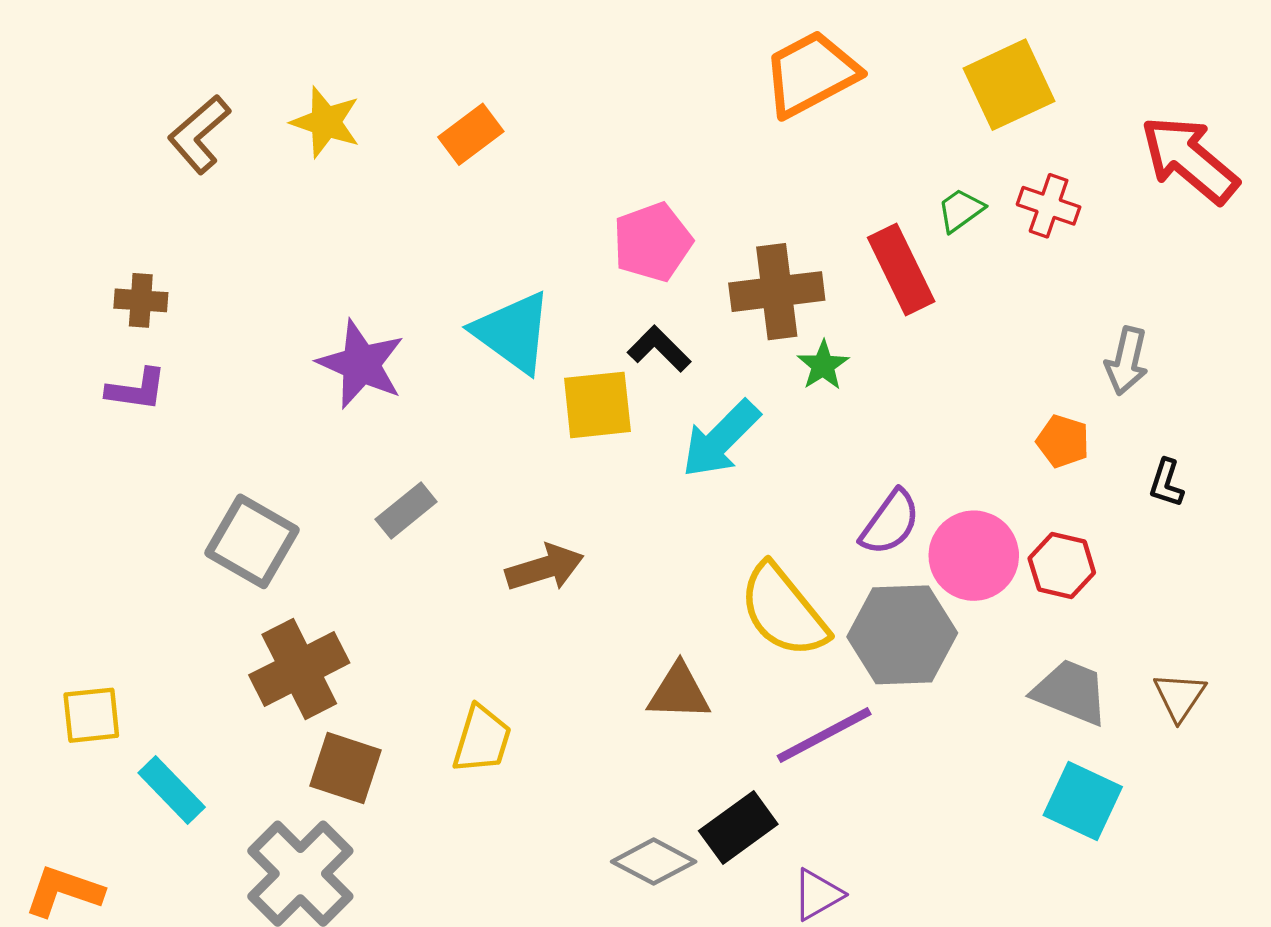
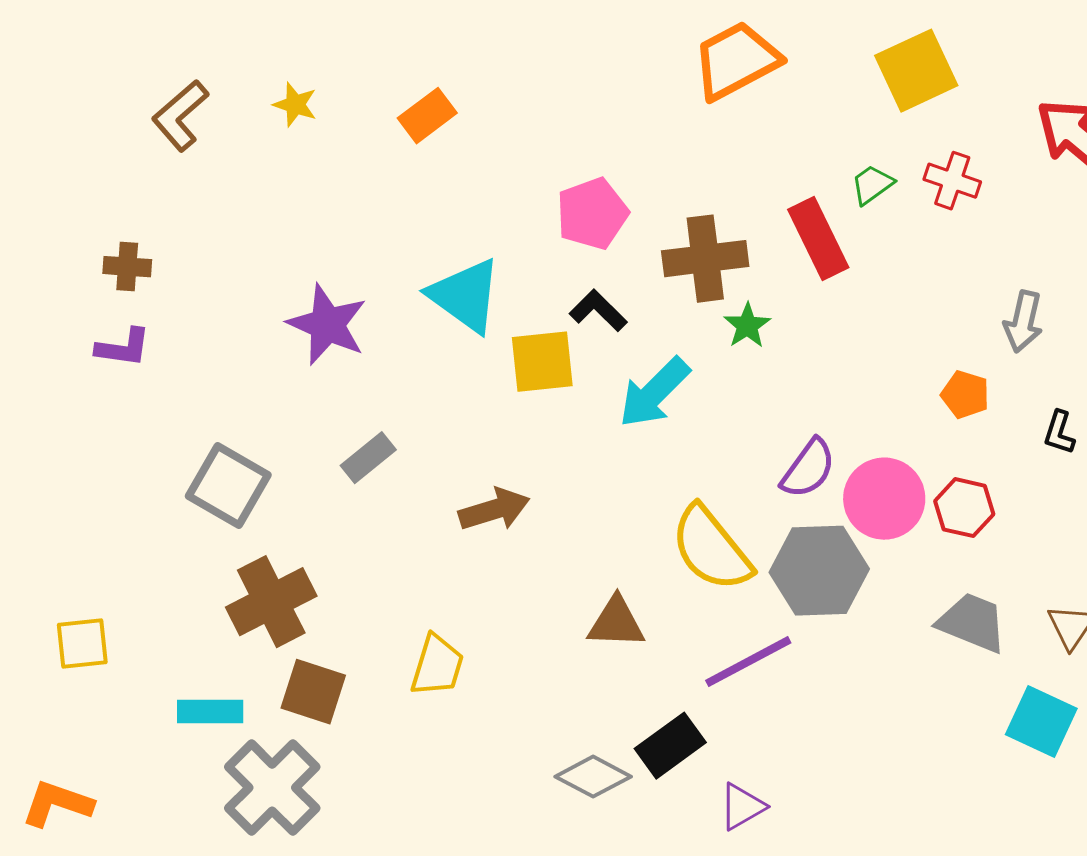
yellow star: (326, 122) -> (295, 105), size x0.7
cyan rectangle: (172, 790) -> (210, 712), moved, turned -46
cyan square: (1083, 801) -> (1041, 722), moved

